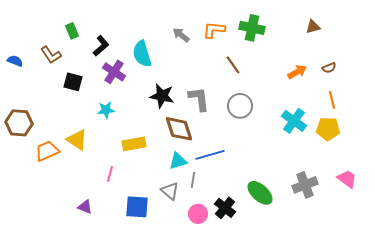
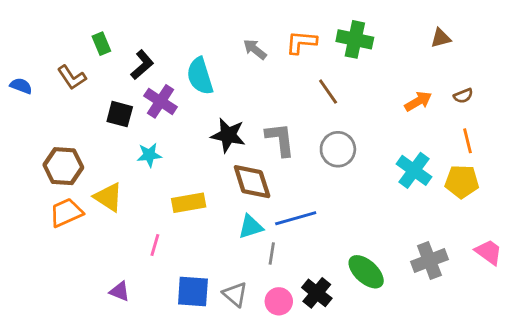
black square: (73, 82) -> (120, 114), moved
brown hexagon: (19, 123) -> (63, 166), moved
gray triangle: (170, 191) -> (235, 294), moved

